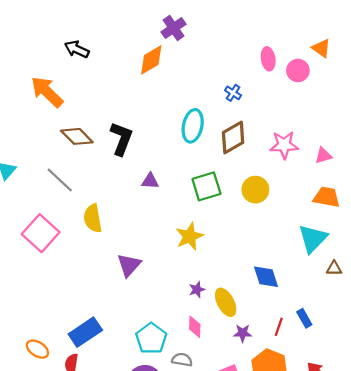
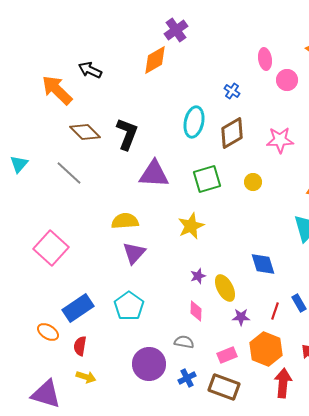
black arrow: (77, 49) -> (90, 70), moved
pink circle: (298, 71) -> (287, 80), moved
purple triangle: (150, 181) -> (154, 174), size x1.8
yellow circle: (255, 190) -> (253, 182), size x0.7
yellow semicircle: (93, 218) -> (125, 221), moved, turned 96
pink square: (41, 233) -> (51, 248), moved
blue rectangle: (85, 332) -> (78, 308), moved
cyan pentagon: (151, 338) -> (129, 306), moved

